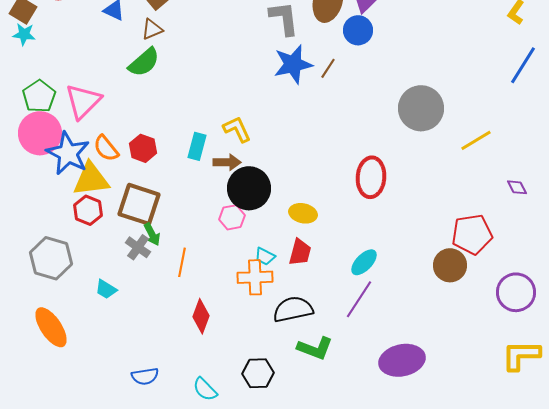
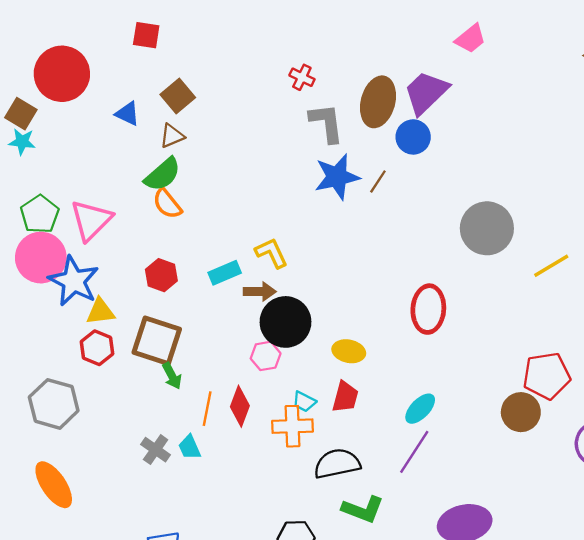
cyan rectangle: (197, 146) -> (225, 273), turned 52
orange semicircle: (106, 148) -> (167, 204), moved
yellow triangle: (91, 179) -> (101, 311), size x0.7
gray cross: (138, 247) -> (156, 450), moved
cyan trapezoid: (106, 289) -> (189, 447), moved, turned 35
red diamond: (201, 316) -> (240, 406), moved

